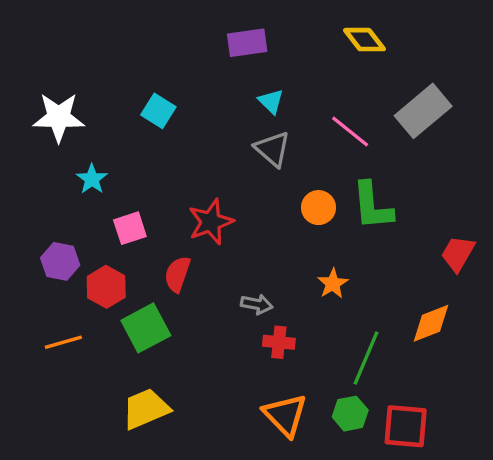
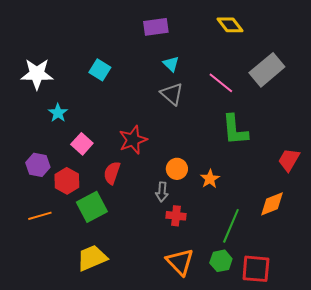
orange circle: (318, 208) -> (177, 169), moved
pink square: (130, 228) -> (82, 144), turned -30
gray arrow: (257, 304) -> (162, 192), turned 84

